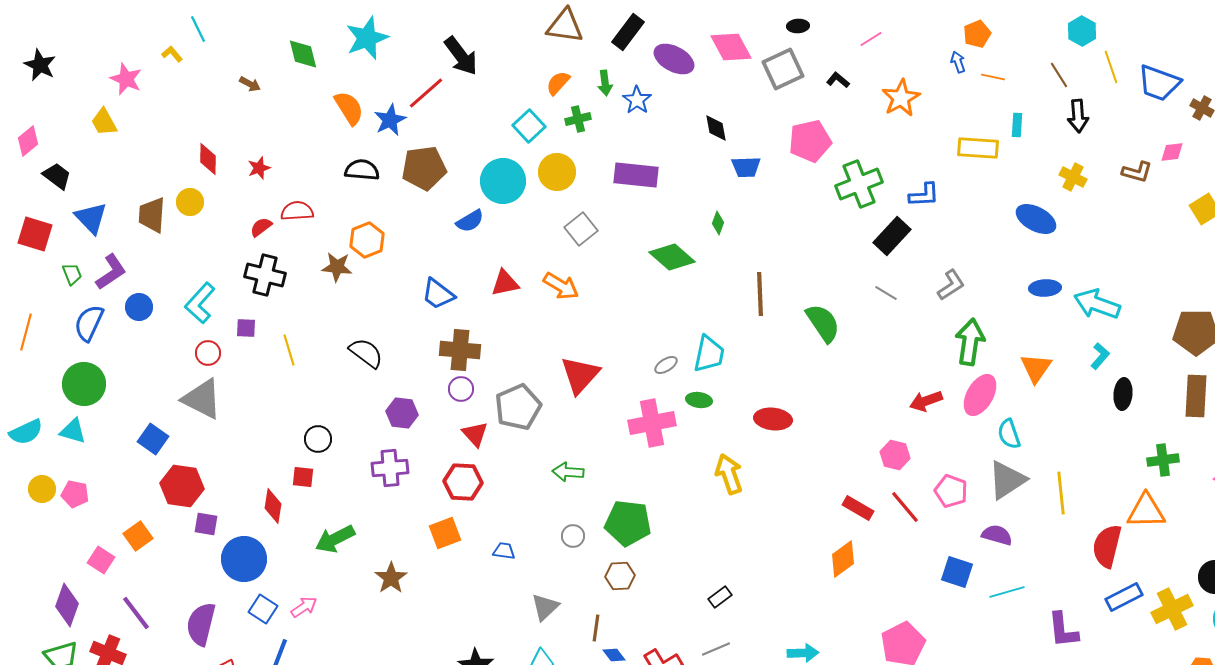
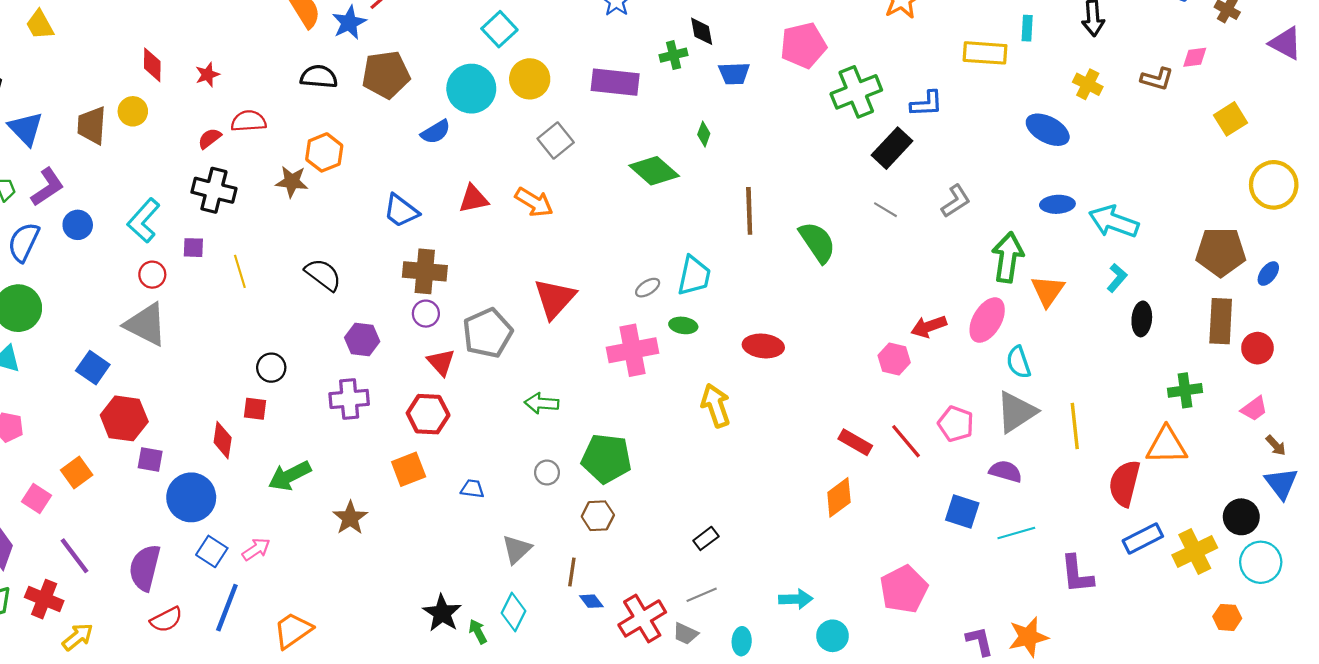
green cross: (578, 119) -> (674, 55), moved
green arrow: (970, 342) -> (1008, 257), moved
pink hexagon: (895, 455) -> (894, 359), moved

